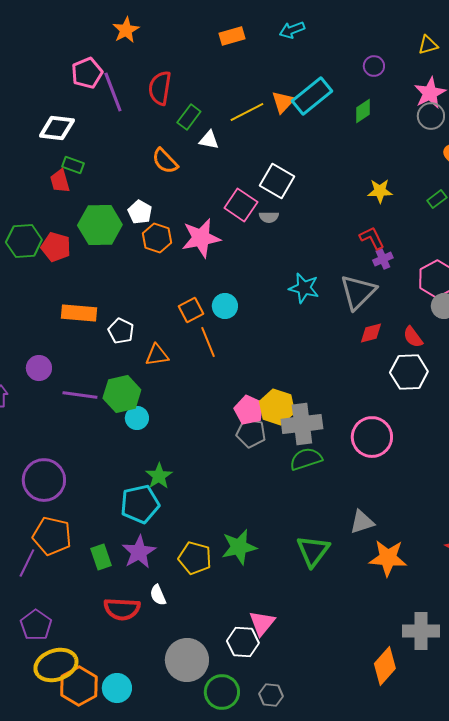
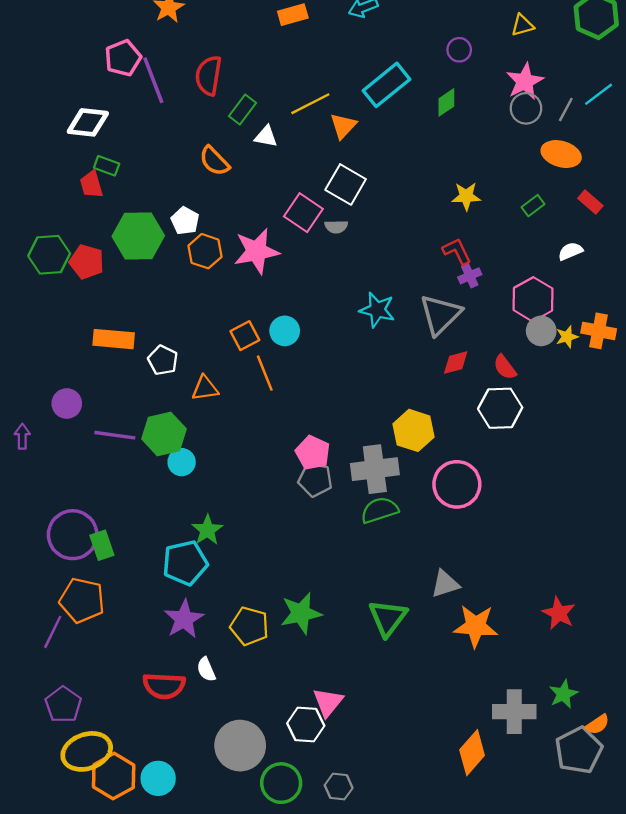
orange triangle: (283, 102) -> (343, 126), moved
yellow hexagon: (277, 407) -> (414, 430), moved
green rectangle: (101, 557) -> (102, 545), moved

